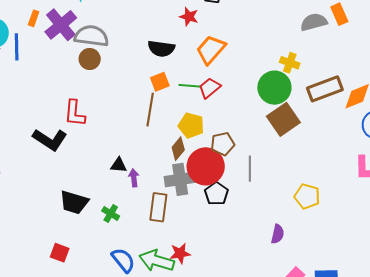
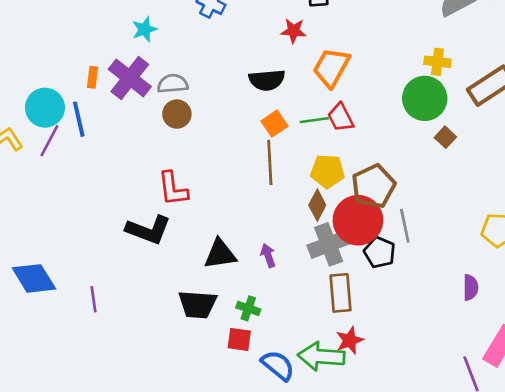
gray semicircle: (91, 36) -> (173, 84), size x0.7
red trapezoid: (210, 88) -> (341, 117), turned -65
brown square: (283, 119) -> (445, 137), size x0.5
brown pentagon: (223, 144) -> (373, 186), size x1.4
black triangle: (119, 165) -> (220, 254), moved, size x1.5
gray line: (250, 169) -> (405, 226), moved
brown rectangle: (158, 207) -> (341, 293), moved
red square: (60, 253) -> (239, 339), moved

